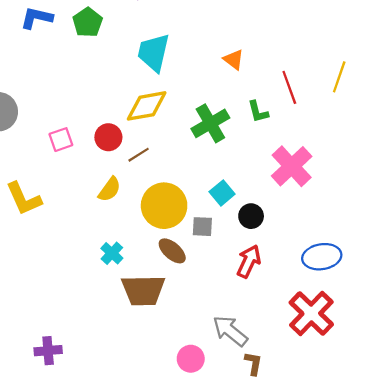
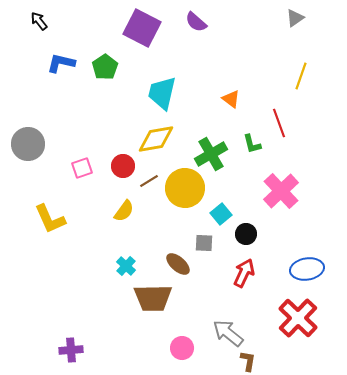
yellow line: (339, 77) -> (301, 76), moved
yellow circle: (164, 206) -> (185, 188), moved
pink circle: (191, 359) -> (182, 348), moved

